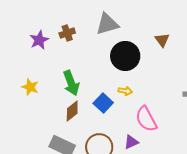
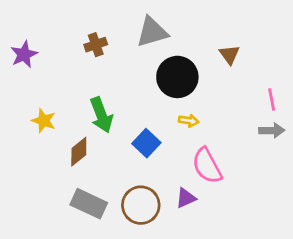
purple star: (39, 40) -> (24, 54), moved
yellow arrow: (125, 91) -> (189, 121), moved
brown diamond: (72, 111) -> (79, 152), moved

